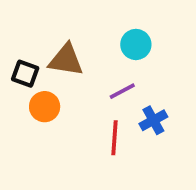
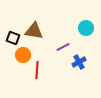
cyan circle: (136, 44) -> (86, 28), moved
red line: (115, 138) -> (37, 70), moved

